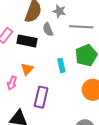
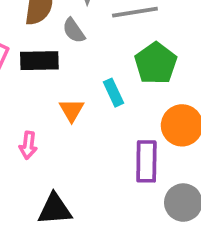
orange triangle: (27, 69) -> (72, 110), moved
purple rectangle: (41, 97) -> (146, 161), moved

